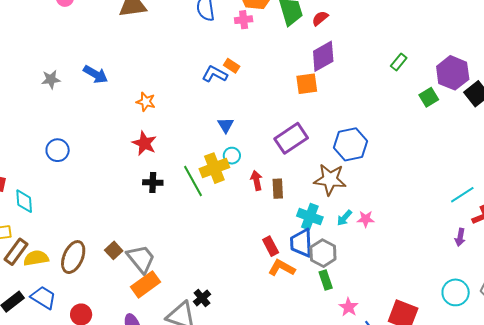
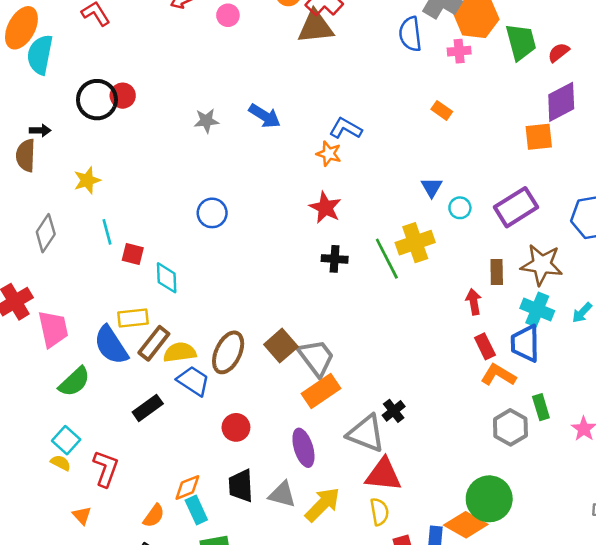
blue L-shape: (215, 74) -> (346, 128), moved
cyan circle: (232, 156) -> (460, 208), moved
brown star: (330, 179) -> (542, 265), moved
red arrow: (256, 180) -> (474, 302), moved
brown square: (114, 250) -> (281, 346), size x1.4
gray hexagon: (323, 253) -> (510, 427), moved
green rectangle: (326, 280) -> (541, 407), moved
blue trapezoid: (43, 297) -> (193, 381), moved

